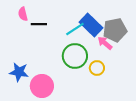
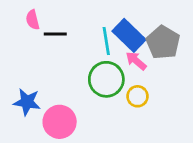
cyan line: (75, 29) -> (106, 41), turned -66
gray pentagon: (115, 30) -> (163, 42), turned -30
pink arrow: (105, 43) -> (136, 61), moved

